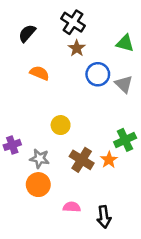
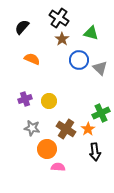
green triangle: (125, 43) -> (91, 33), moved
purple cross: (12, 145) -> (25, 99), moved
orange circle: (38, 185) -> (47, 149), moved
black arrow: (104, 217) -> (95, 152), moved

